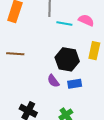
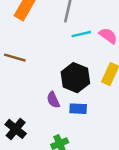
cyan line: (64, 23) -> (81, 34), turned -35

